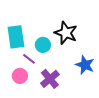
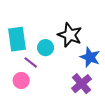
blue star: (85, 65) -> (90, 57), moved
purple cross: (50, 79) -> (82, 84), moved

